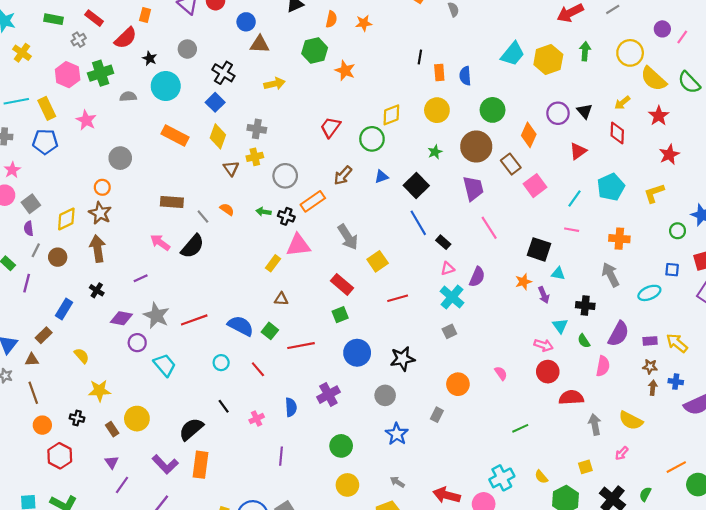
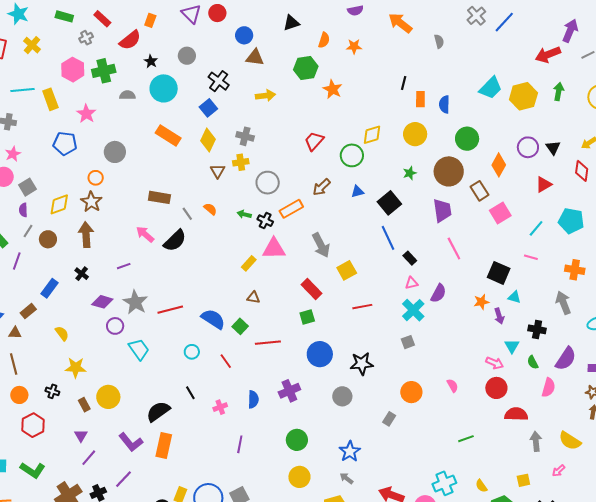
blue pentagon: (45, 142) -> (65, 143), moved
cyan pentagon: (611, 187) -> (571, 221), turned 30
blue star: (397, 434) -> (350, 451), moved

